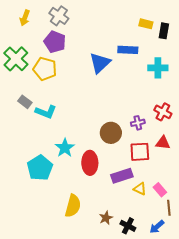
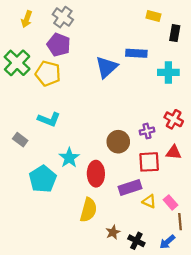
yellow rectangle: (146, 24) -> (153, 16), moved
gray rectangle: (25, 102) -> (20, 140), moved
yellow semicircle: (73, 206) -> (88, 210), moved

